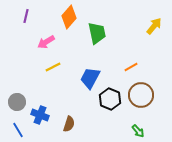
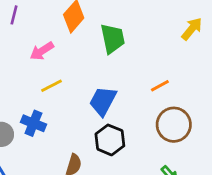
black hexagon: (110, 99) -> (110, 140), moved
blue cross: (40, 115) -> (33, 123), moved

